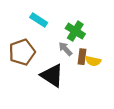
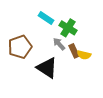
cyan rectangle: (39, 20) -> (46, 18), moved
brown rectangle: (82, 57) -> (74, 51), turned -32

